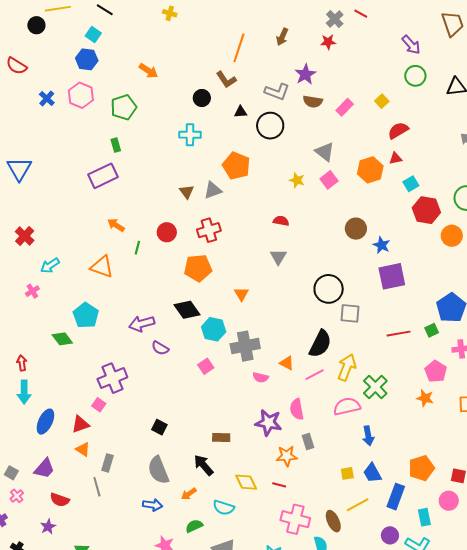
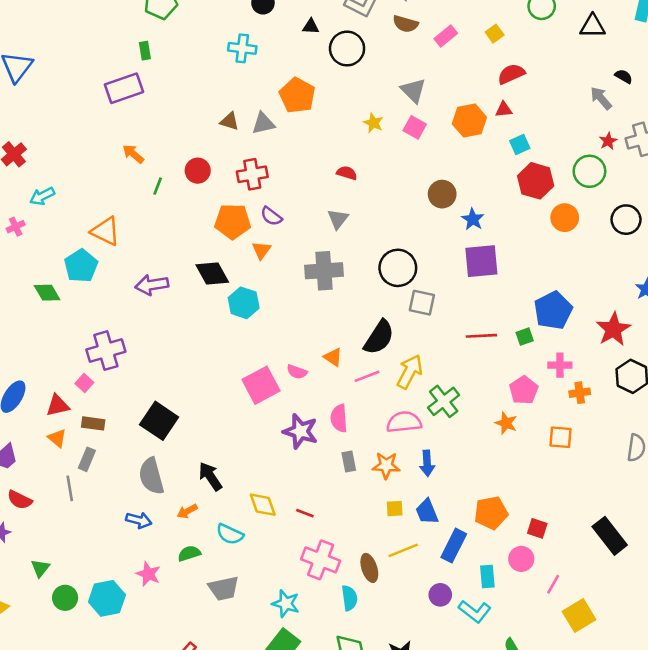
pink square: (329, 180) -> (415, 127), turned -30
brown triangle: (187, 192) -> (229, 121), turned -42
orange triangle: (102, 267) -> (105, 231), moved
orange triangle: (241, 294) -> (261, 250), moved
gray cross: (245, 346) -> (324, 271), moved
purple semicircle: (160, 348) -> (271, 216), moved
pink square: (206, 366) -> (261, 385), moved, size x1.8
black square: (159, 427) -> (159, 421), size x1.8
brown rectangle: (221, 438) -> (93, 423), moved
orange star: (287, 456) -> (386, 465), moved

